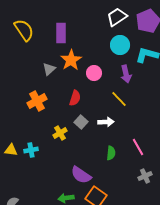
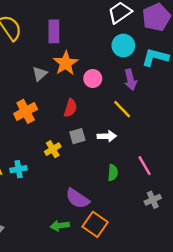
gray square: (81, 122) -> (77, 136), turned 32

